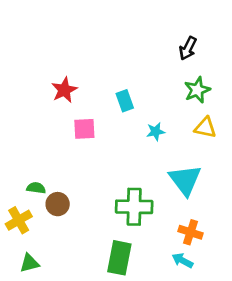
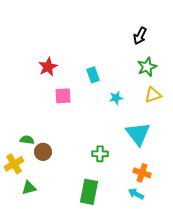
yellow triangle: (205, 128) -> (153, 95), turned -30
green cross: (134, 207) -> (100, 154), size x0.6
green triangle: (29, 263) -> (29, 188), moved

